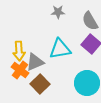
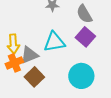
orange cross: (20, 70) -> (14, 63), turned 30

